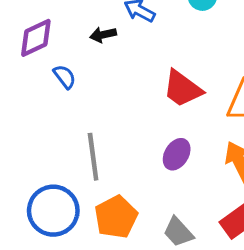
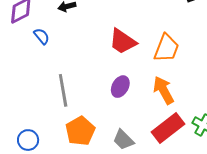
blue circle: (53, 211) -> (28, 140), moved, size x0.6

